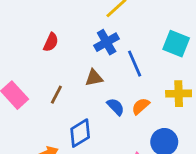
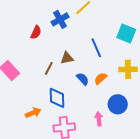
blue cross: (107, 42) -> (60, 19), moved
brown line: (56, 95) -> (49, 68), moved
blue diamond: (80, 133) -> (57, 98), turned -60

